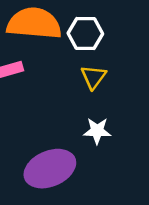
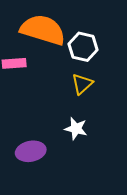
purple ellipse: (50, 169) -> (31, 151), size x0.7

